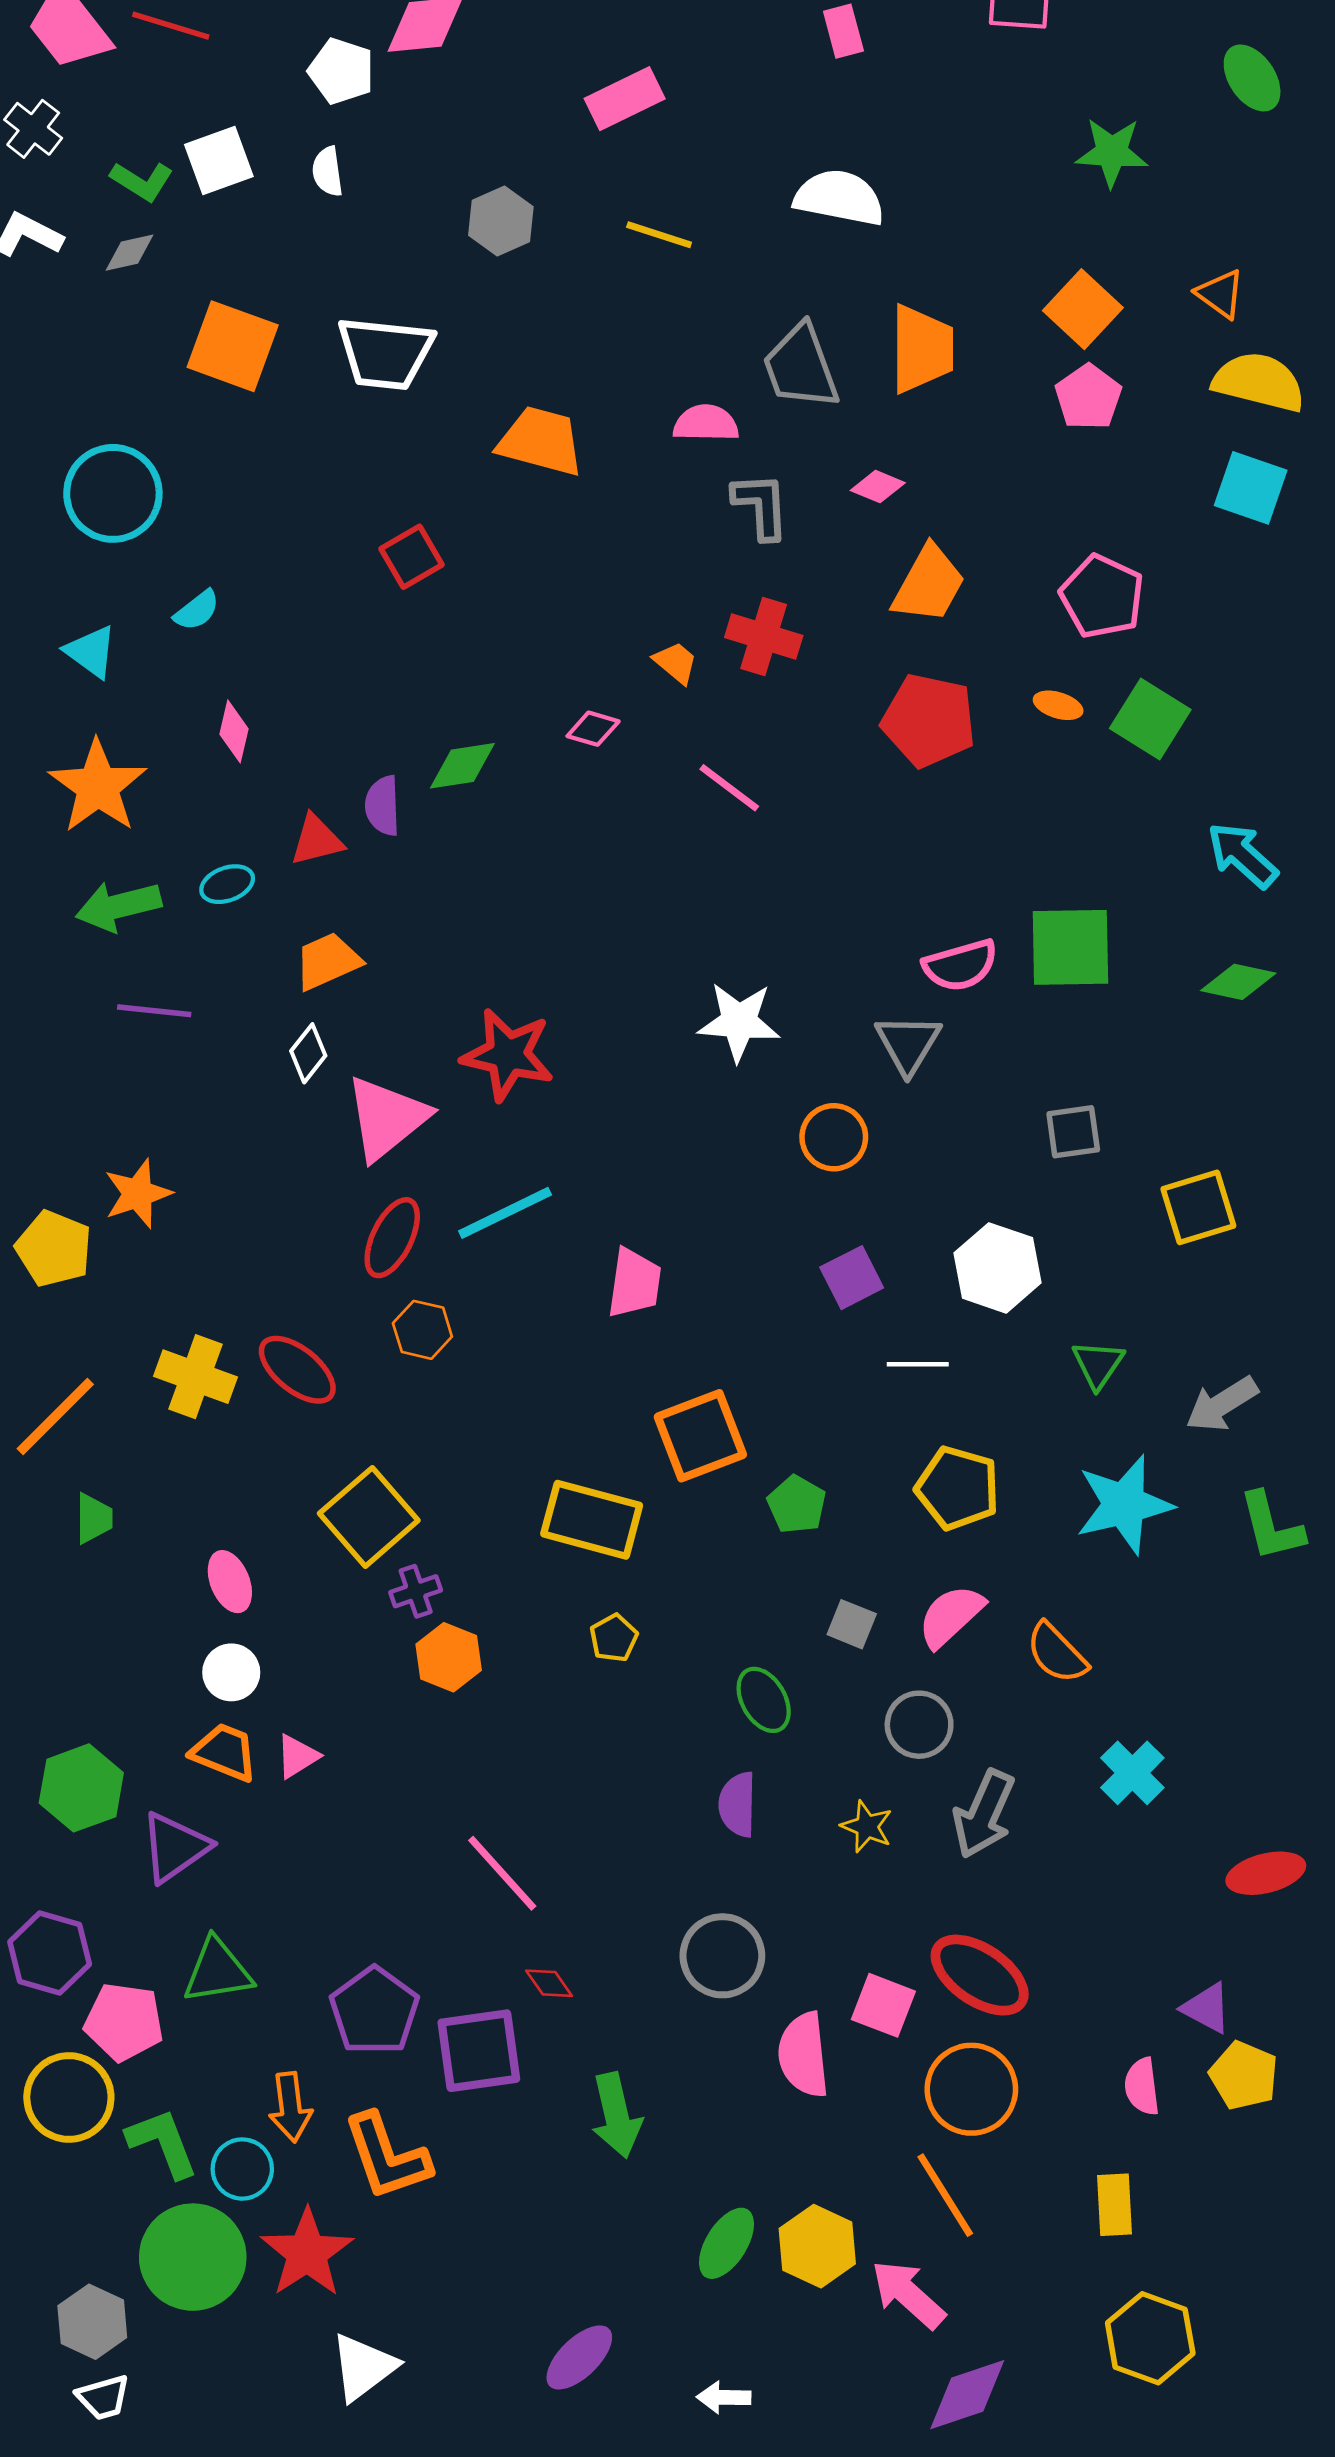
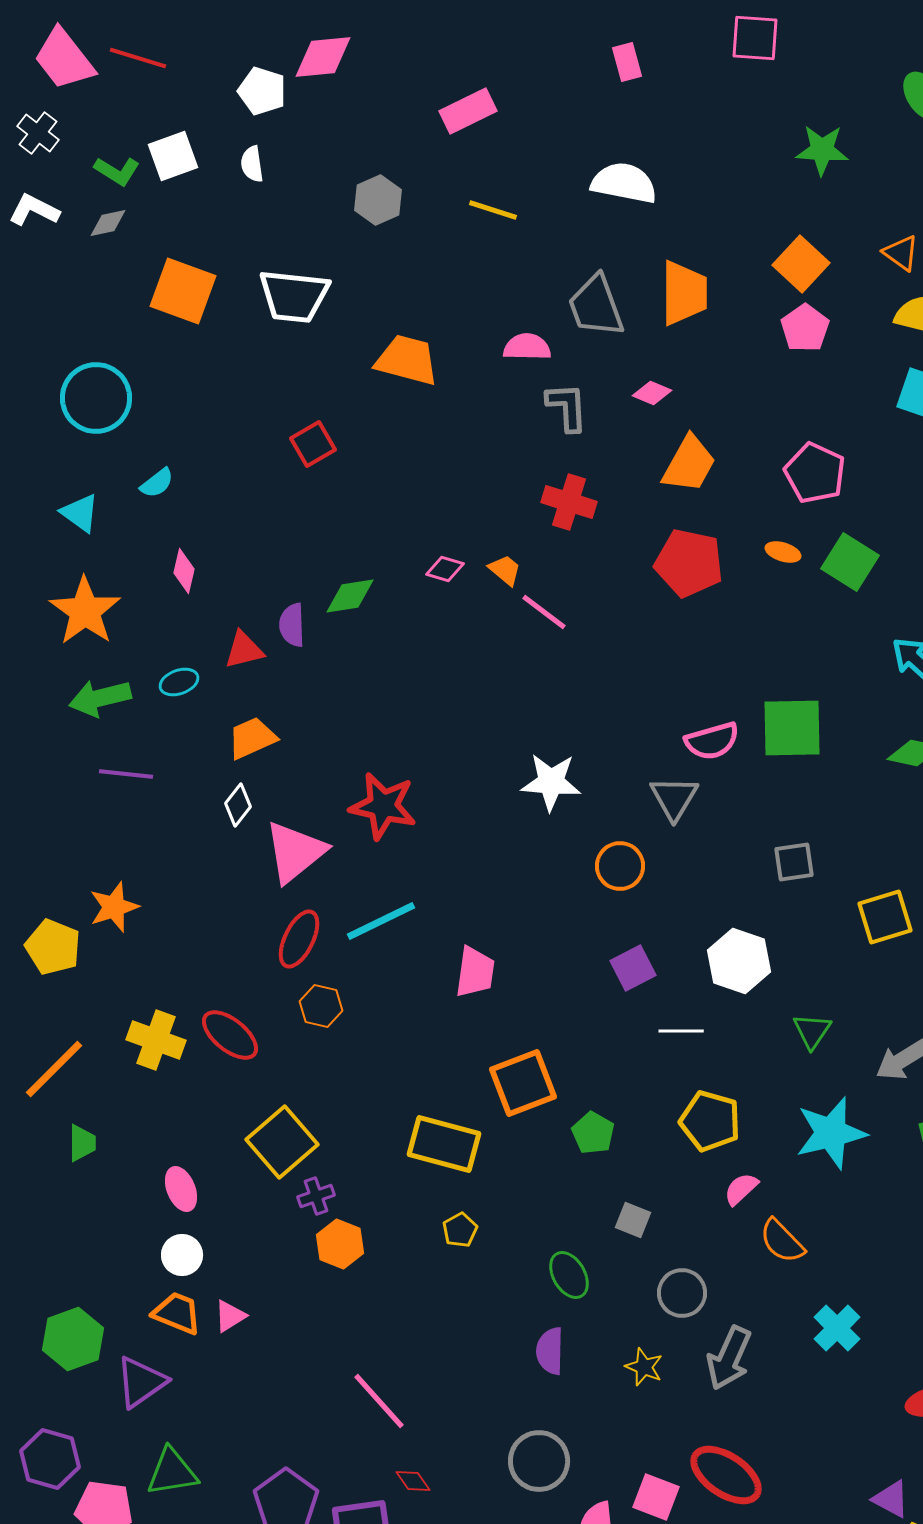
orange trapezoid: (676, 663) -> (505, 570), moved
pink semicircle: (951, 1616) -> (741, 1189), moved, size x0.7

